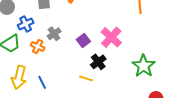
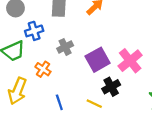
purple square: (83, 41) -> (98, 60), size x1.5
orange cross: (38, 47) -> (43, 69), moved
blue line: (42, 82) -> (59, 102), moved

